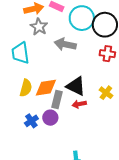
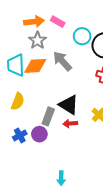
cyan circle: (82, 18) -> (82, 36), size x0.7
gray arrow: (65, 44) -> (62, 61), turned 30
orange diamond: (46, 88) -> (35, 66), moved

